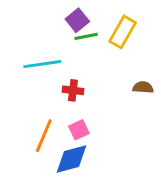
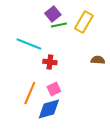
cyan line: (42, 64) -> (29, 44), turned 30

